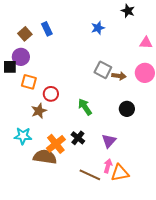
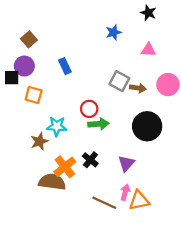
blue rectangle: (47, 29) -> (65, 66), moved
pink triangle: (146, 43) -> (148, 50), moved
red circle: (51, 94) -> (89, 109), moved
green arrow: (85, 107) -> (98, 124), turned 120
black circle: (127, 109) -> (147, 126), size x1.6
brown star: (39, 111) -> (39, 141), moved
cyan star: (23, 136) -> (57, 126), moved

